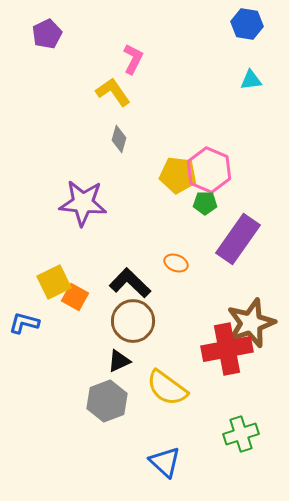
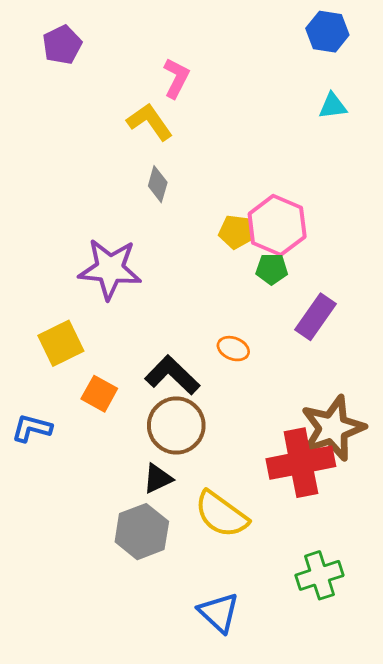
yellow pentagon: (178, 175) -> (236, 232), size x0.7
purple rectangle: (238, 239) -> (315, 317), size x0.7
yellow square: (54, 282) -> (61, 343), moved

